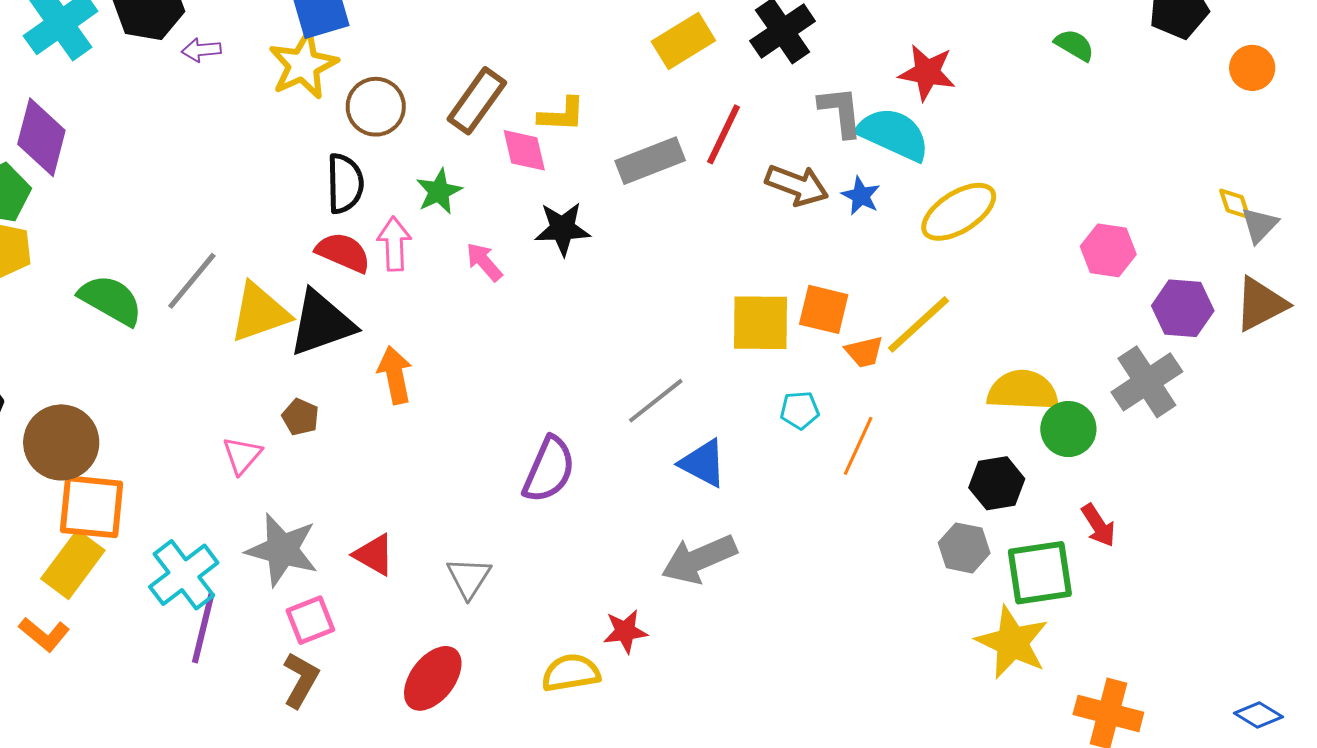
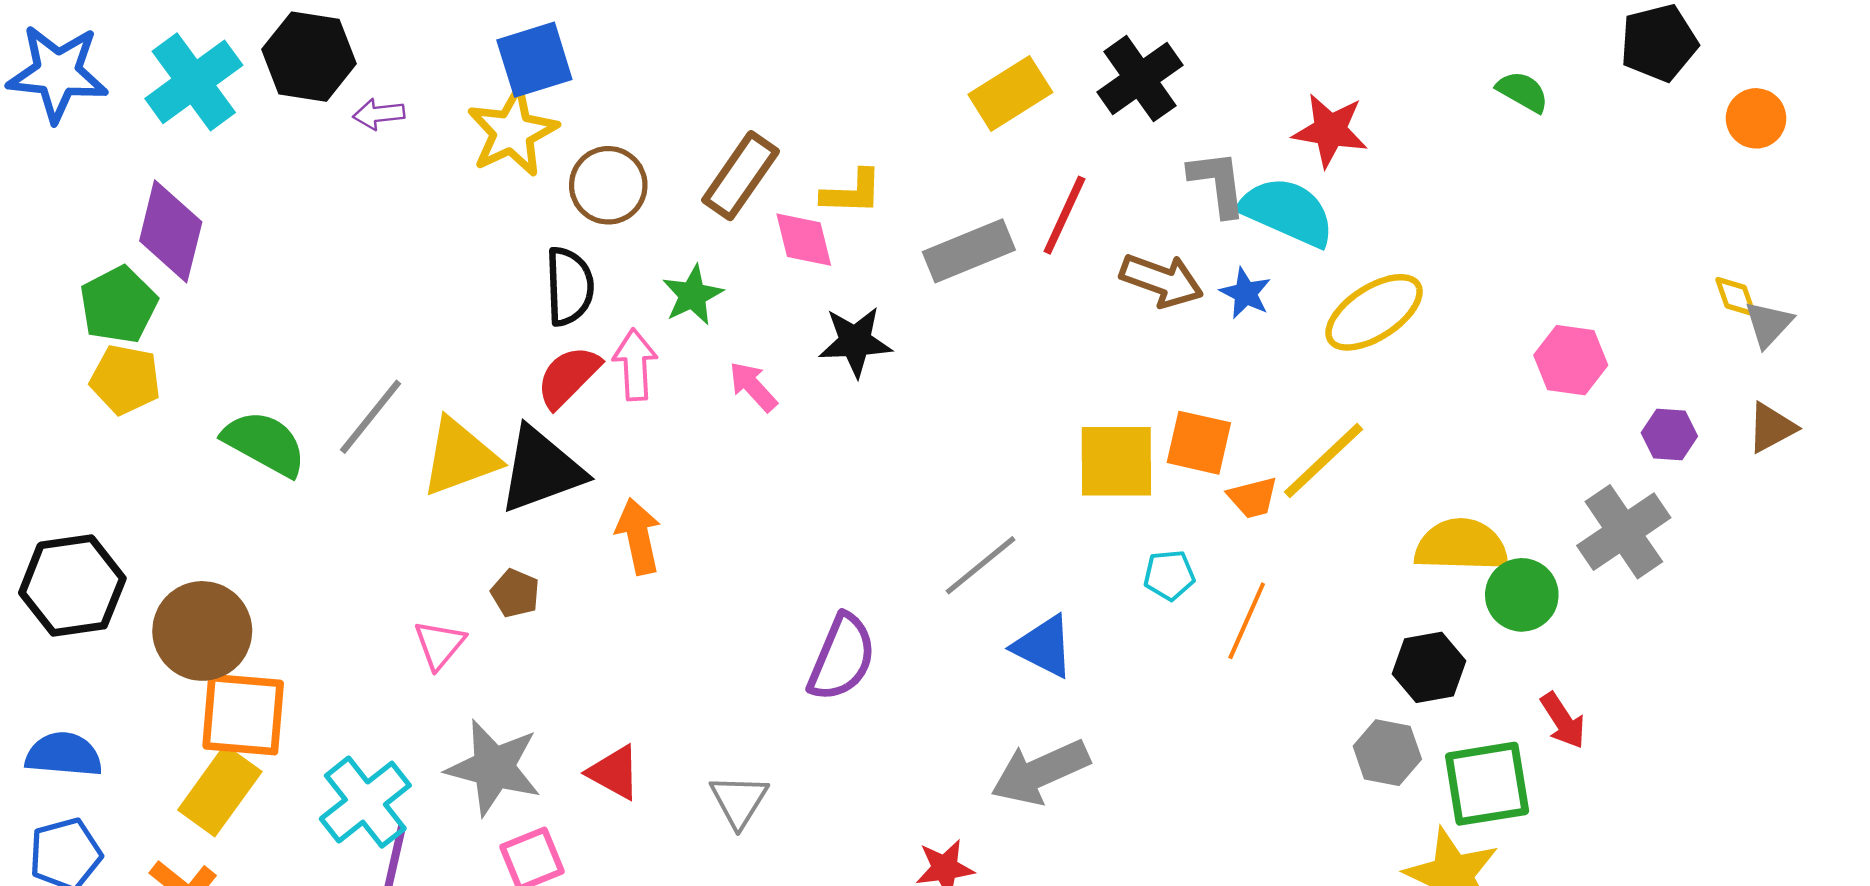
red semicircle: (343, 252) -> (568, 377), turned -68
brown triangle: (1261, 304) -> (1772, 428), size x0.7
purple hexagon: (1183, 308) -> (1669, 435), size x0.7

